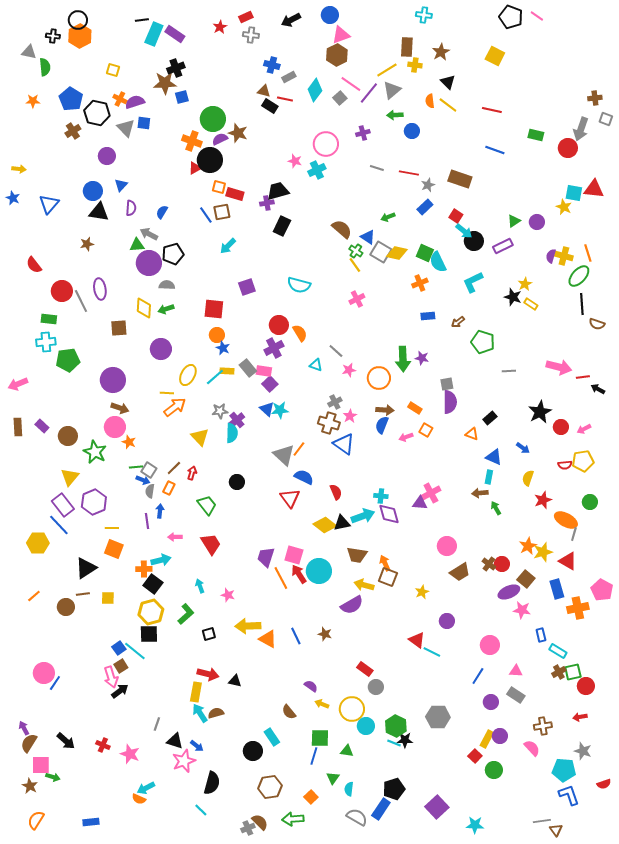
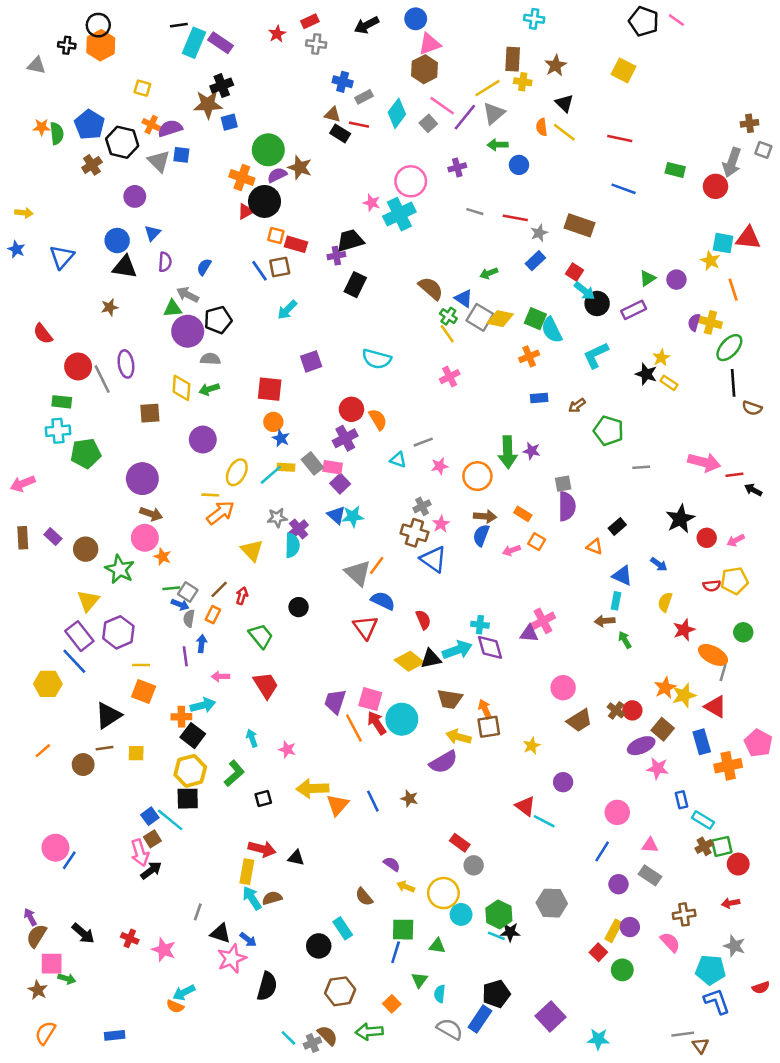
green semicircle: (45, 67) -> (57, 133), moved
cyan cross: (317, 170) -> (399, 214), size x1.4
orange line: (588, 253) -> (733, 290), moved
gray line: (336, 351) -> (423, 442), turned -63
brown square: (388, 577) -> (489, 727), turned -30
orange triangle: (268, 639) -> (338, 805), turned 42
cyan line: (201, 810) -> (288, 1038), moved

